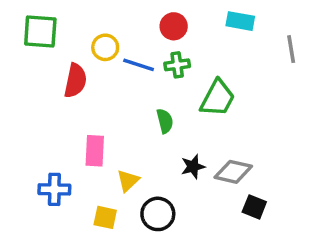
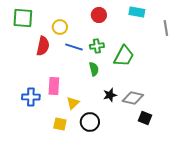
blue line: (139, 65) -> (74, 47), moved
green cross: (177, 65) -> (97, 46), moved
blue cross: (54, 189) -> (31, 97), moved

